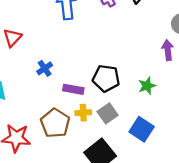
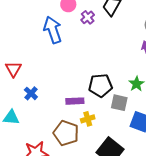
blue cross: (45, 68) -> (31, 93), moved
gray square: (108, 113) -> (119, 103), moved, turned -30

